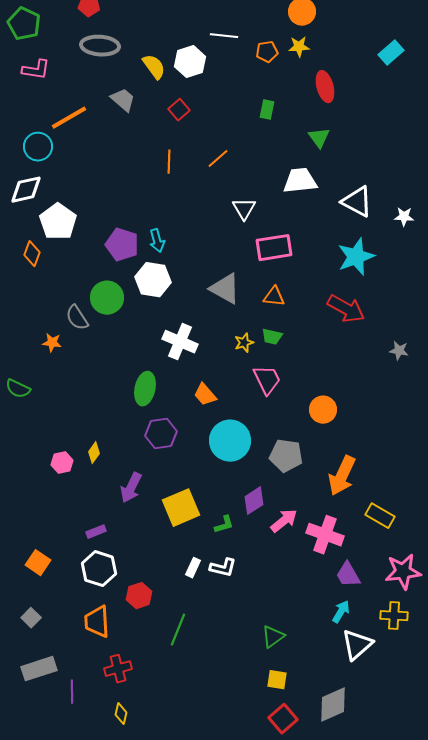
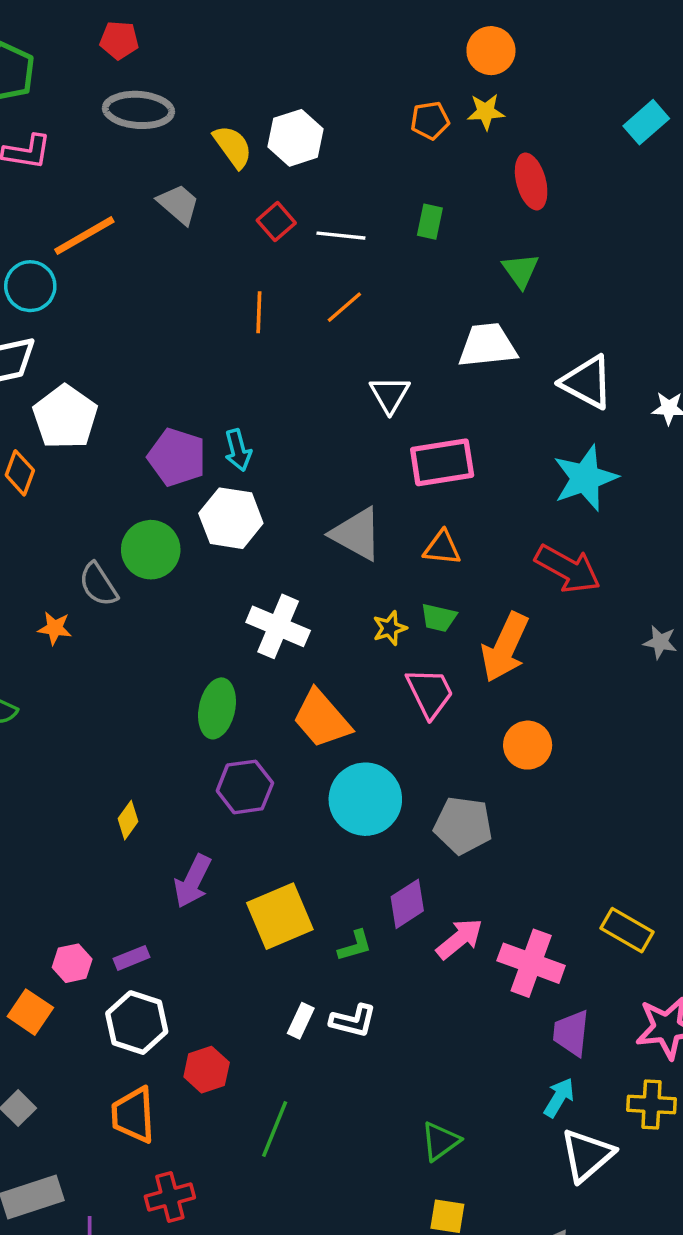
white line: (224, 36) -> (341, 236), moved
orange trapezoid: (205, 395) -> (322, 719), size x1.5
pink hexagon: (62, 463) -> (72, 963), moved
orange arrow: (342, 476) -> (505, 647), moved
purple trapezoid: (348, 575) -> (571, 1033), turned 36

